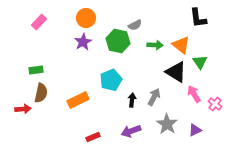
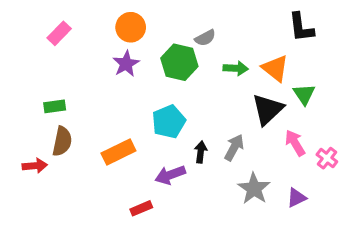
black triangle: (176, 72) -> (268, 109), turned 45
purple arrow: (131, 131) -> (170, 175), moved

